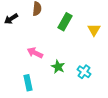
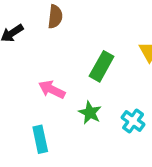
green rectangle: (65, 22) -> (102, 66), moved

